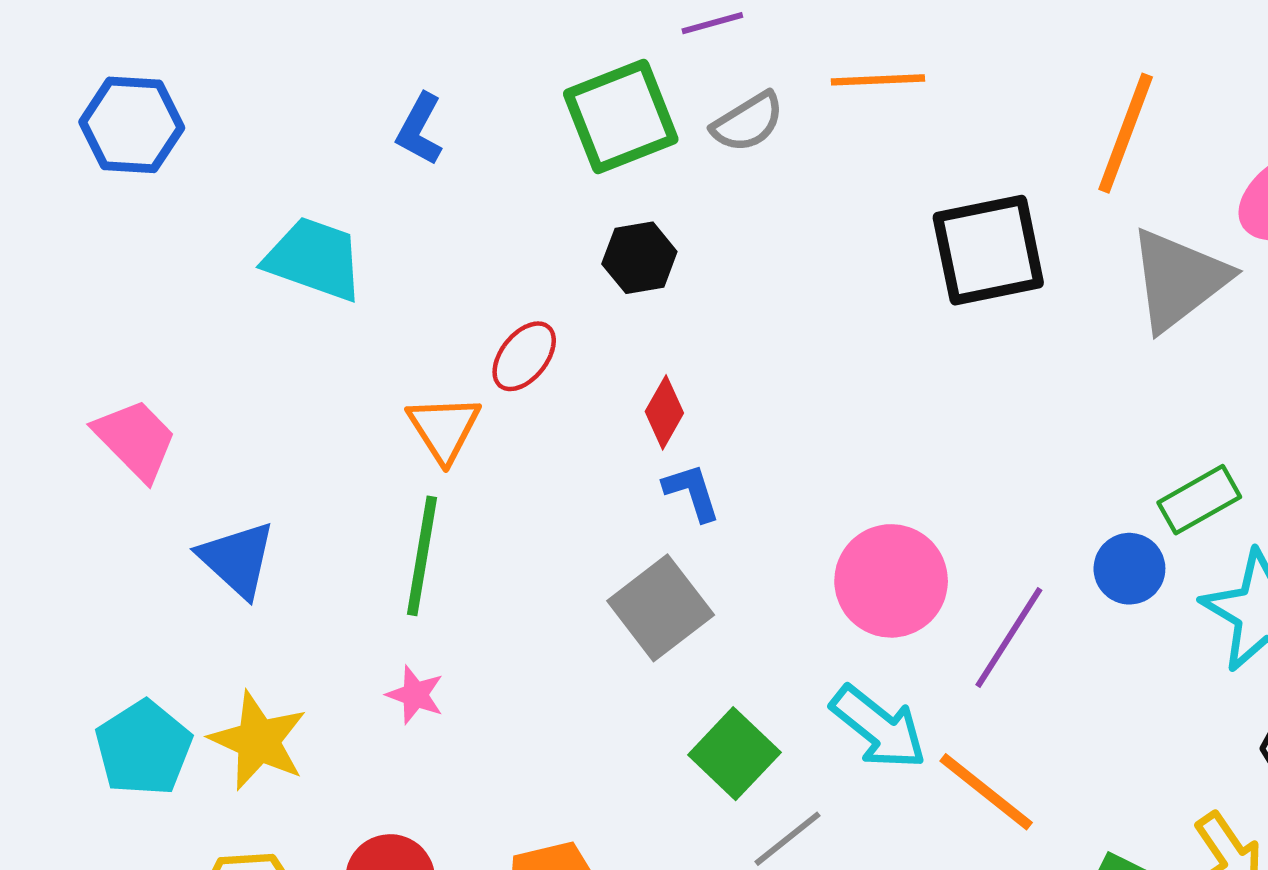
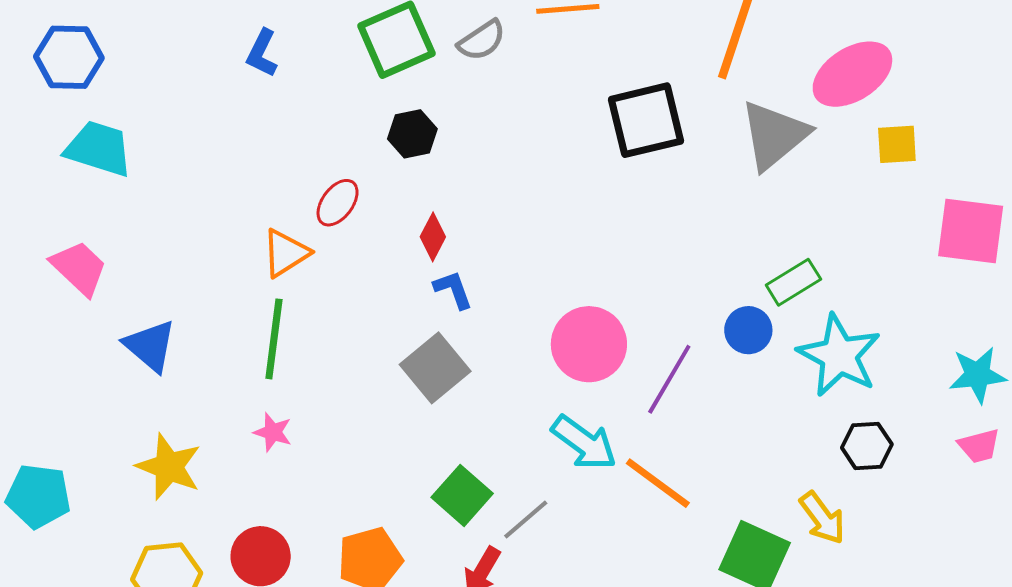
cyan trapezoid: (314, 259) -> (99, 149), moved
orange triangle: (444, 428) -> (286, 253), turned 32
cyan pentagon: (144, 748) -> (38, 496), moved, turned -30
green square: (734, 754) -> (462, 495), moved

